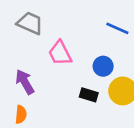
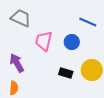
pink trapezoid: (60, 53) -> (44, 41), turned 40
blue circle: (103, 66) -> (72, 42), moved

